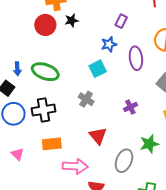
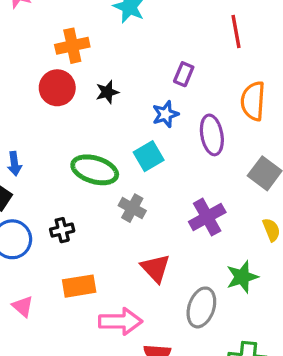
black star: (72, 20) -> (107, 92), moved
green ellipse: (45, 72) -> (95, 170), moved
purple cross: (130, 107) -> (207, 217), size x1.5
black cross: (44, 110) -> (62, 230), size x0.6

